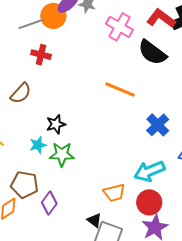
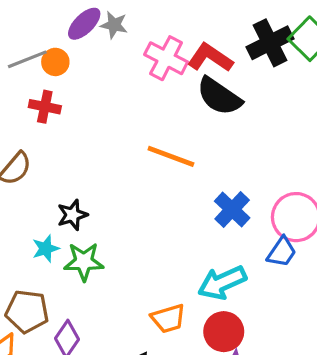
orange circle: (53, 16) -> (55, 62), moved, size x0.7
red L-shape: (161, 18) -> (210, 58), moved

